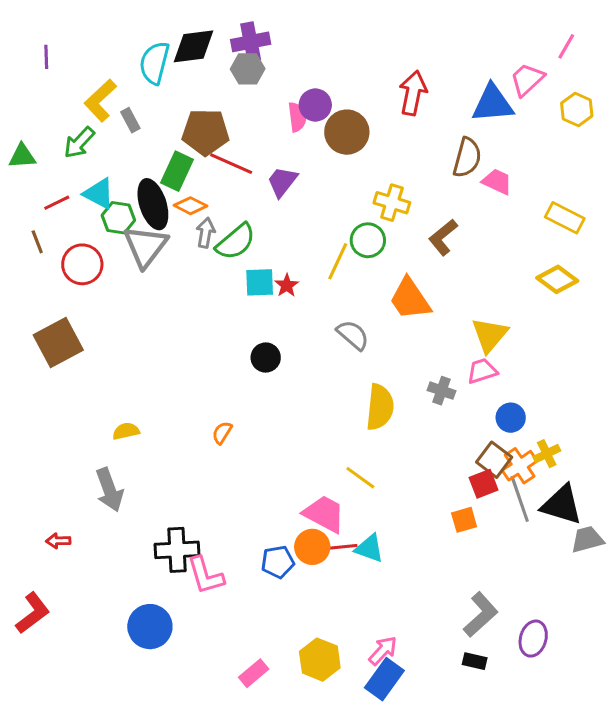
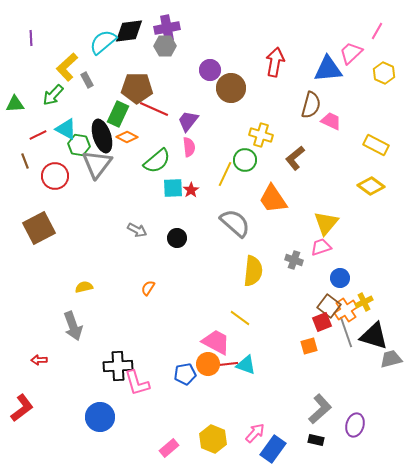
cyan semicircle: (154, 63) -> (103, 42), turned 36
pink semicircle: (297, 117) -> (189, 147), moved
gray arrow: (206, 233) -> (137, 230), moved, turned 108
gray semicircle: (353, 335) -> (235, 223), size x1.4
blue rectangle: (384, 679) -> (273, 449), moved

